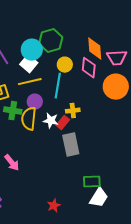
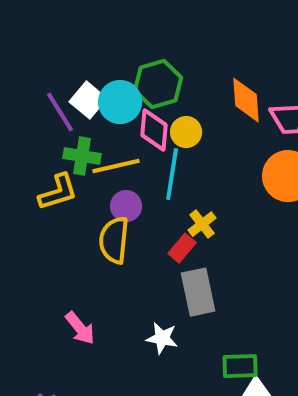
white square: (29, 64) -> (88, 100), moved
pink diamond: (89, 68) -> (154, 130), moved
green cross: (13, 111) -> (82, 156), moved
yellow cross: (73, 111) -> (202, 224), turned -32
white star: (51, 121) -> (162, 338), moved

